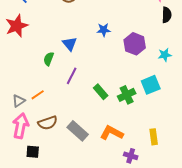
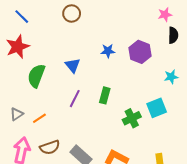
purple hexagon: (135, 44) -> (140, 52), moved
green semicircle: (49, 59) -> (36, 76), moved, size x1.6
green rectangle: (101, 92) -> (105, 95), moved, turned 56
gray triangle: (19, 101) -> (17, 114), moved

